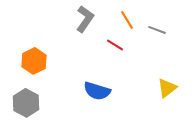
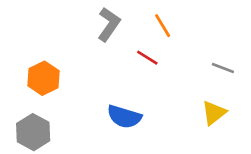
gray line: (157, 30) -> (223, 68), moved

